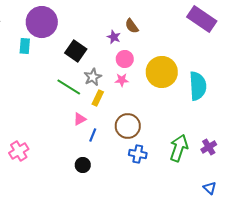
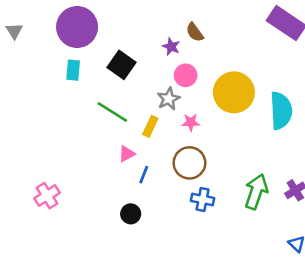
cyan rectangle: (25, 46) -> (73, 70), moved
gray star: (93, 77) -> (169, 99), moved
pink star: (122, 80) -> (191, 122), moved

